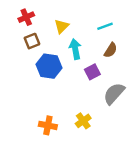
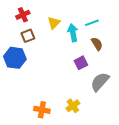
cyan arrow: (75, 49) -> (73, 33), moved
brown semicircle: (111, 50) -> (97, 44), turned -64
blue hexagon: (49, 66) -> (15, 58), moved

